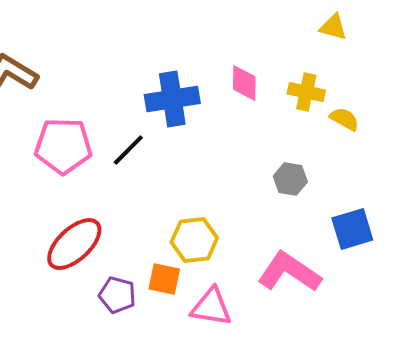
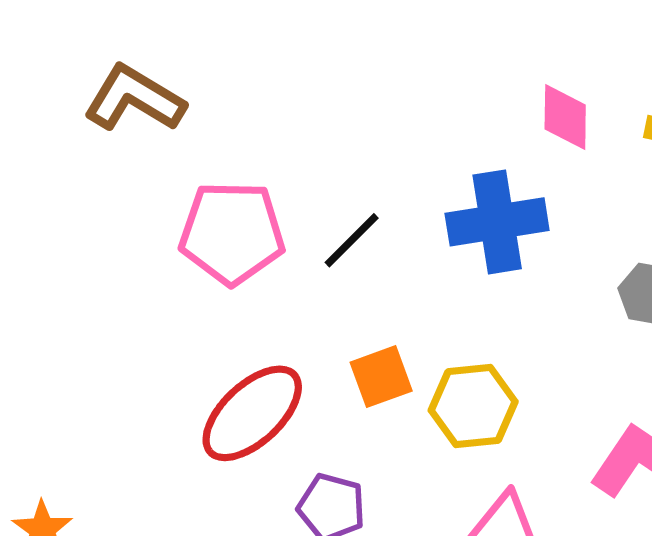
blue cross: (172, 99) -> (497, 222), moved
orange square: (164, 279) -> (381, 377), moved, turned -32

